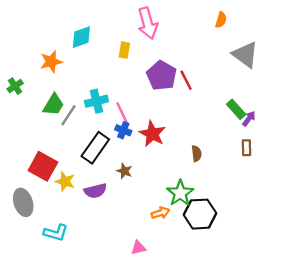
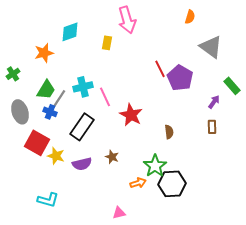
purple pentagon: (162, 76) -> (180, 78), moved
green rectangle: (236, 109) -> (232, 86), moved
blue cross: (123, 130) -> (50, 112), moved
brown star: (124, 171) -> (112, 157), moved
gray ellipse: (23, 202) -> (20, 112), moved

